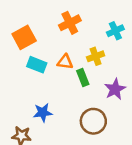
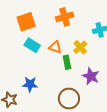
yellow cross: (96, 56) -> (80, 47), turned -32
purple star: (115, 89) -> (91, 76), turned -30

